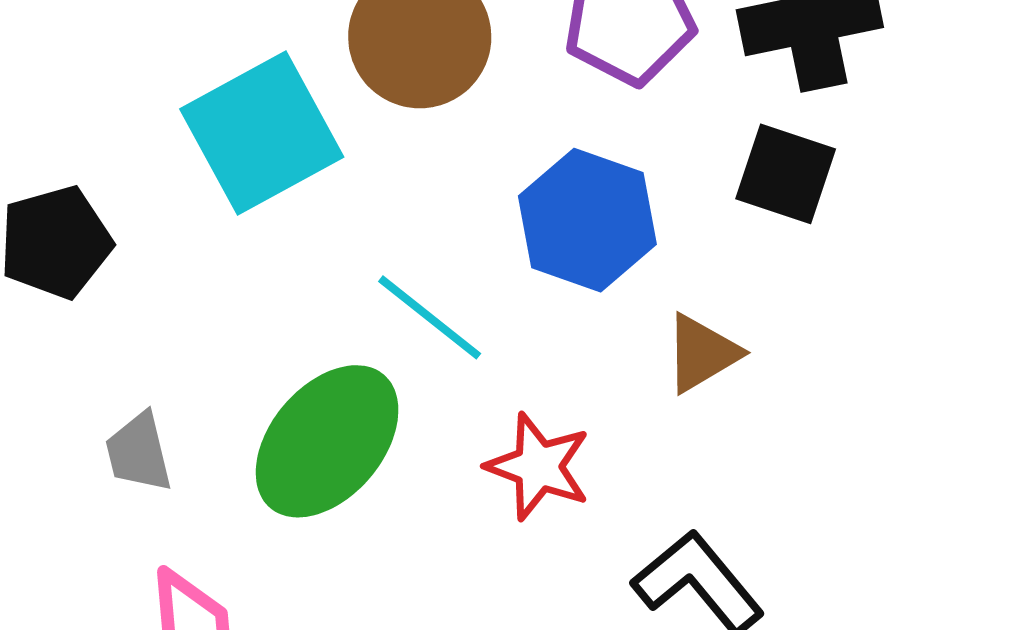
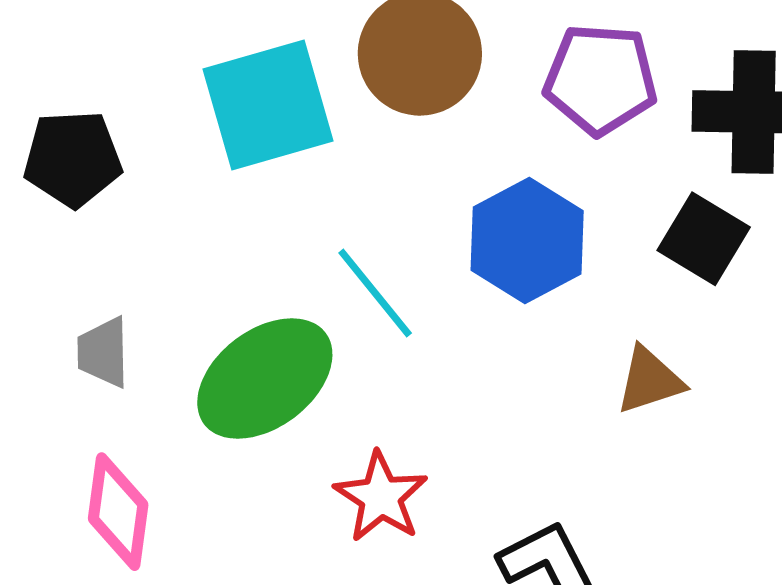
brown triangle: (702, 353) -> (650, 380), moved
red star: (538, 467) -> (381, 497), moved

